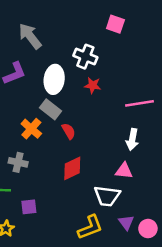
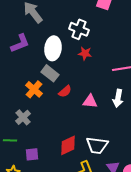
red semicircle: (69, 131) -> (65, 91), turned 80
gray cross: (18, 162) -> (23, 117), turned 35
red diamond: (72, 168) -> (68, 145), moved
pink triangle: (124, 171) -> (90, 101), moved

